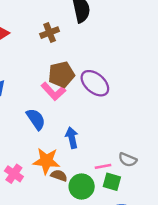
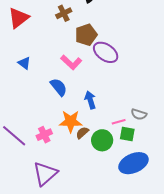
brown pentagon: (61, 74) -> (86, 35), moved
pink cross: (14, 174) -> (44, 135), turned 35
brown semicircle: (59, 176) -> (82, 133), turned -56

